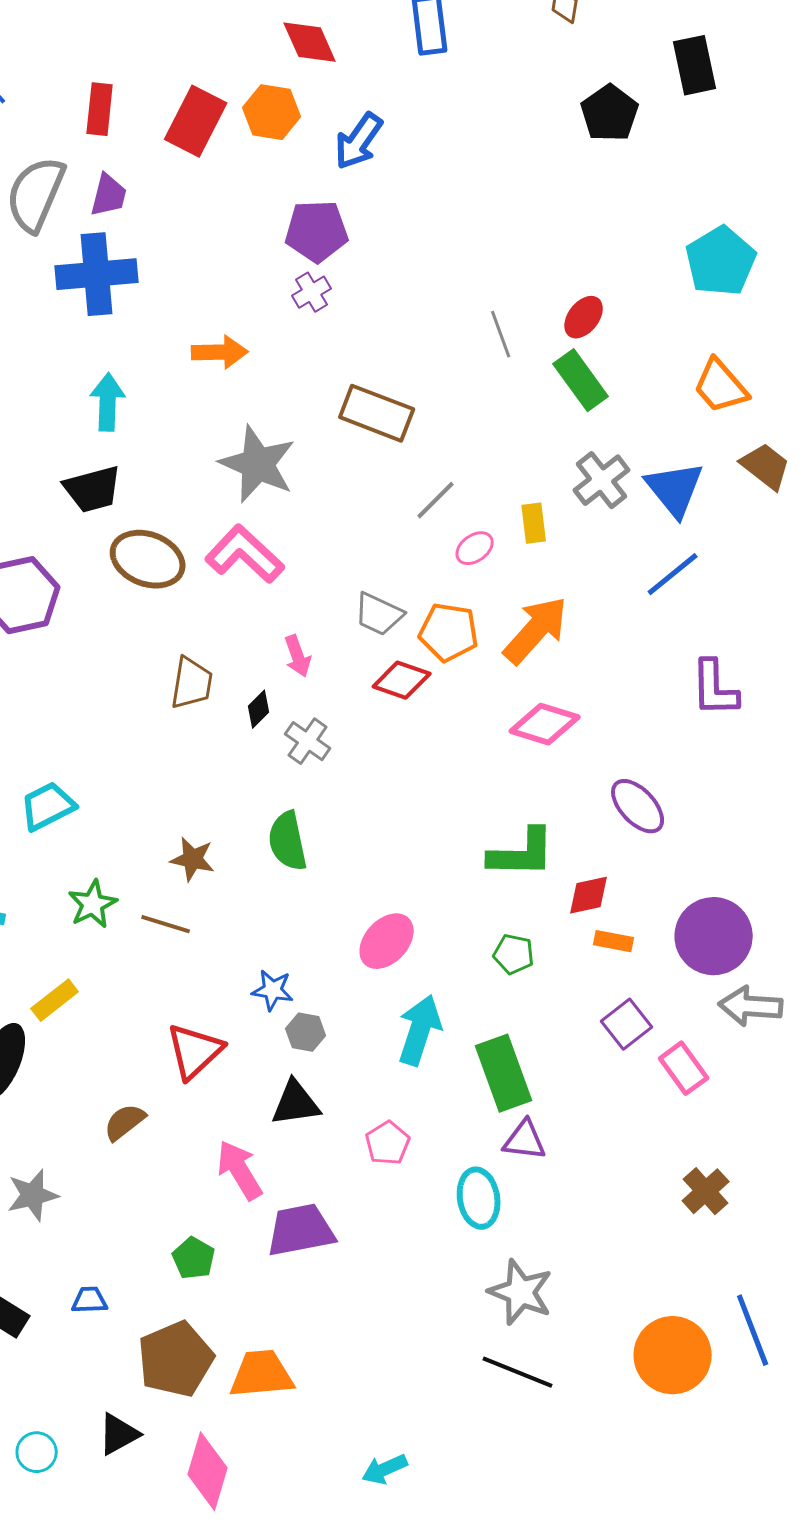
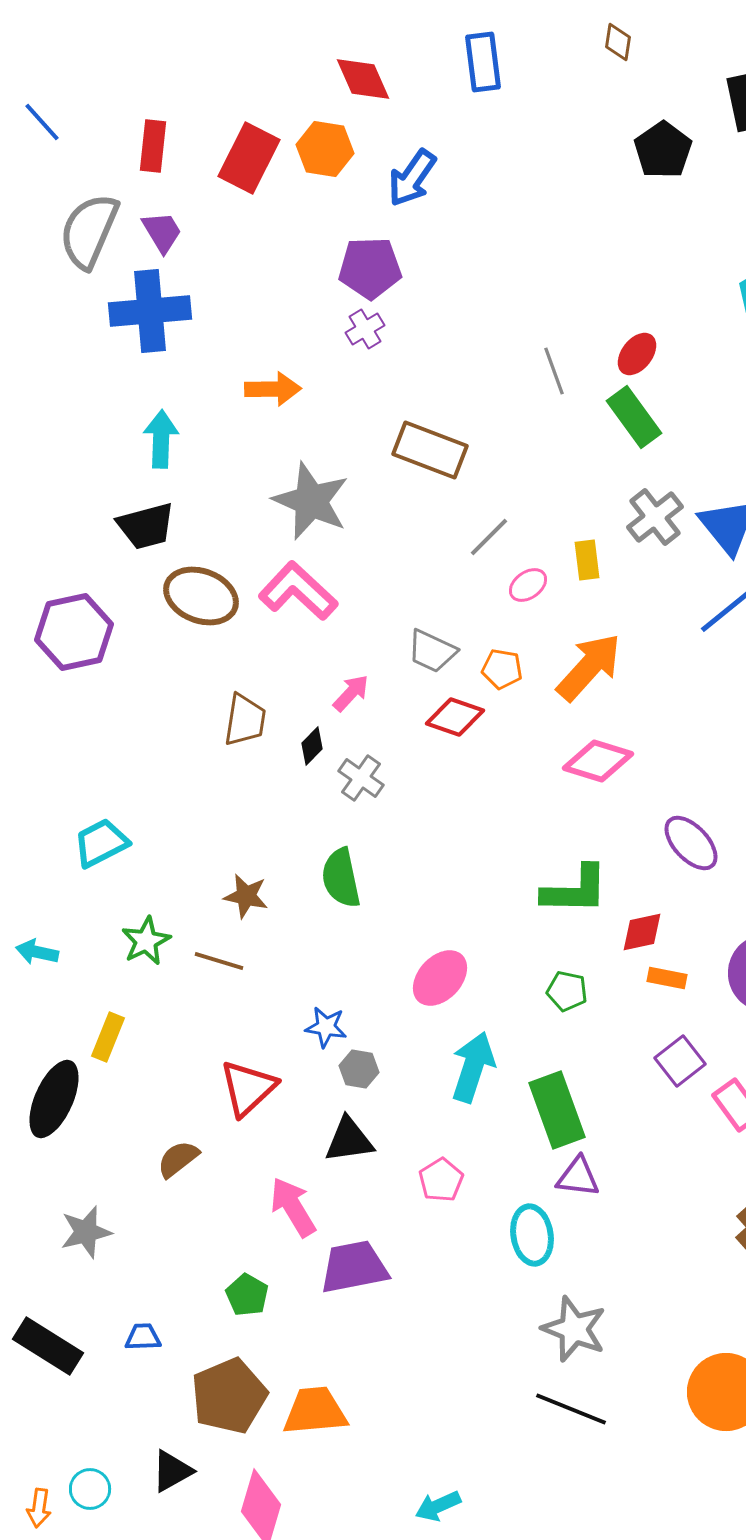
purple trapezoid: (109, 195) -> (162, 232), turned -45
orange pentagon: (449, 632) -> (502, 669), size x0.7
pink arrow: (298, 656) -> (351, 693), turned -117
yellow rectangle: (55, 1000) -> (108, 1037), turned -30

